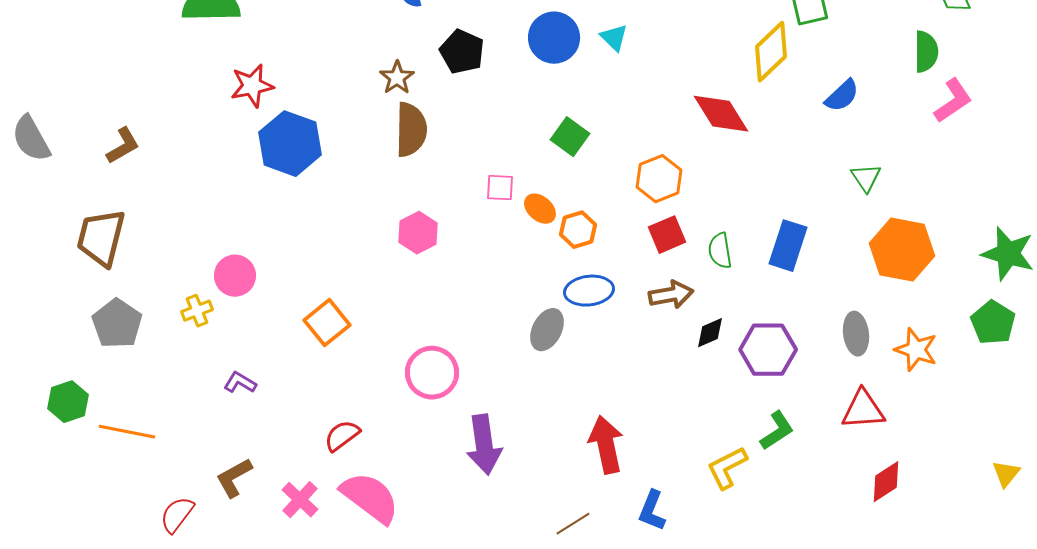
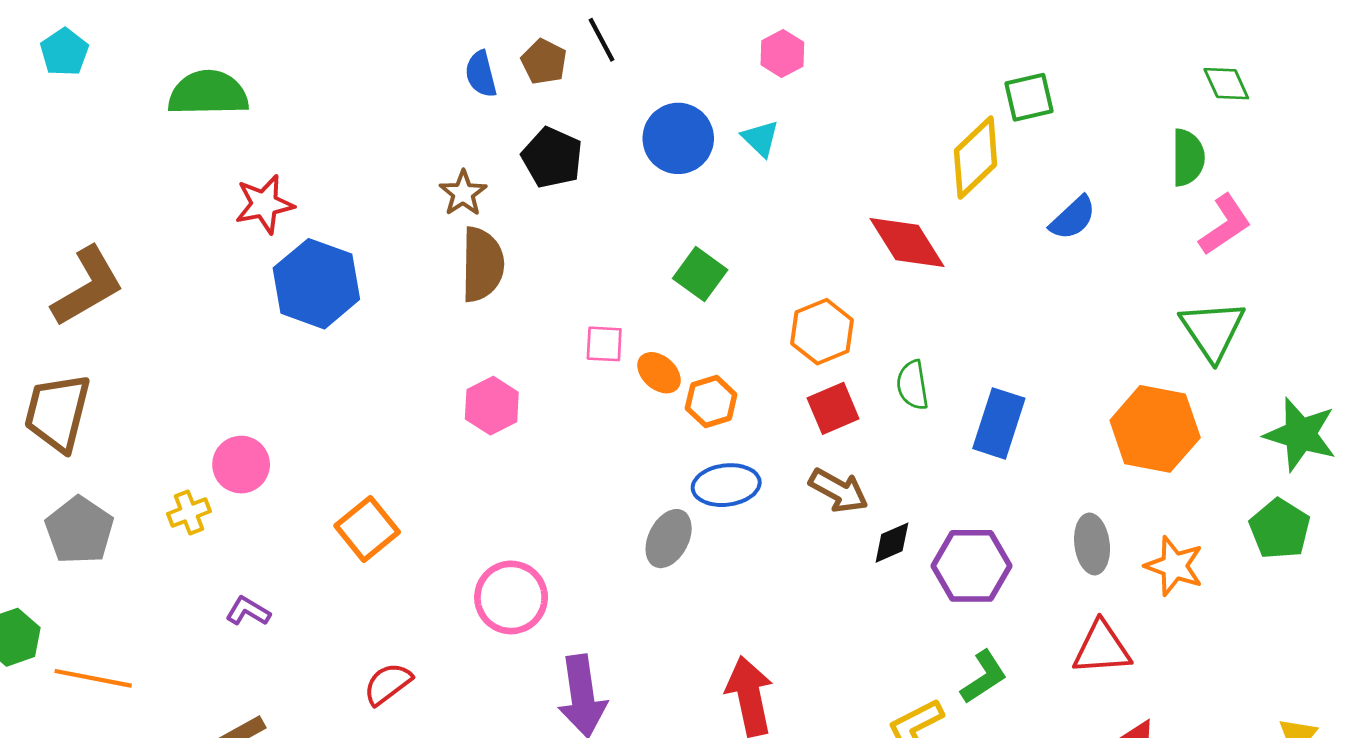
brown L-shape: (123, 146) -> (88, 286), size x1.6
green triangle: (866, 178) -> (1213, 330), moved, size x1.6
green semicircle: (720, 251) -> (913, 385), moved
brown arrow: (671, 295) -> (839, 491), turned 39

